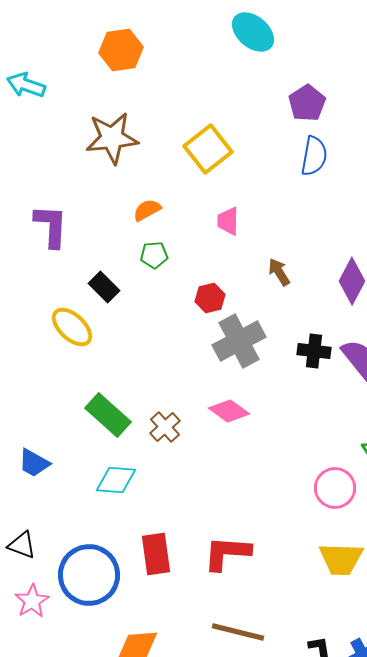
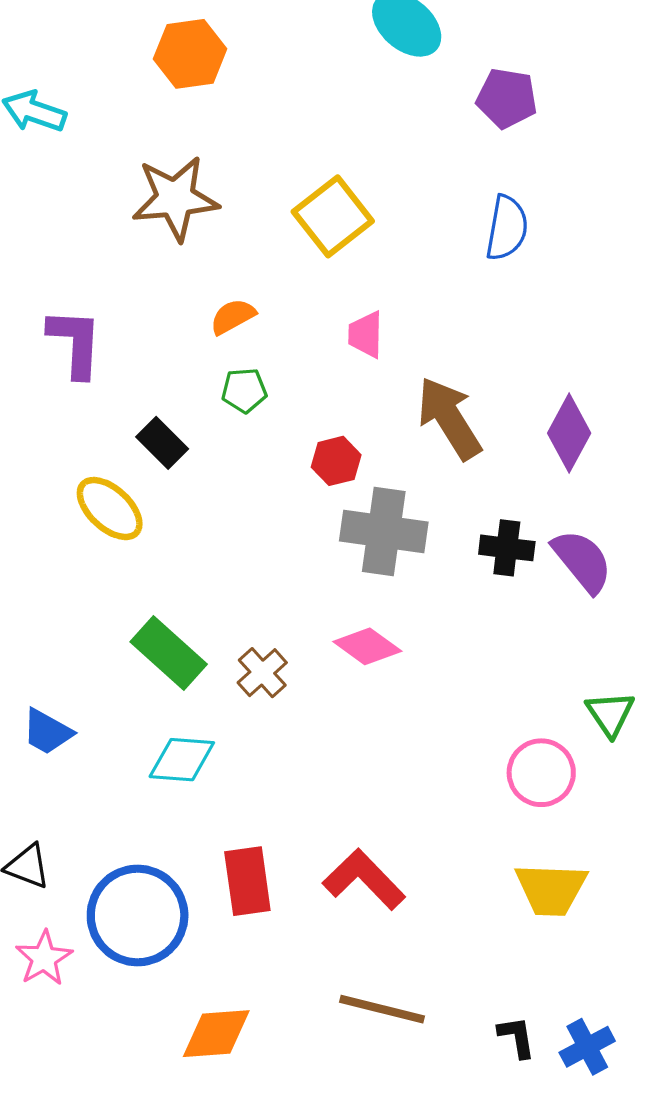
purple pentagon: (307, 103) -> (507, 98), moved, turned -30
brown arrow: (279, 272) -> (449, 418), size x1.8
gray cross: (239, 341) -> (384, 531), turned 36
red L-shape: (227, 553) -> (364, 879), turned 42

